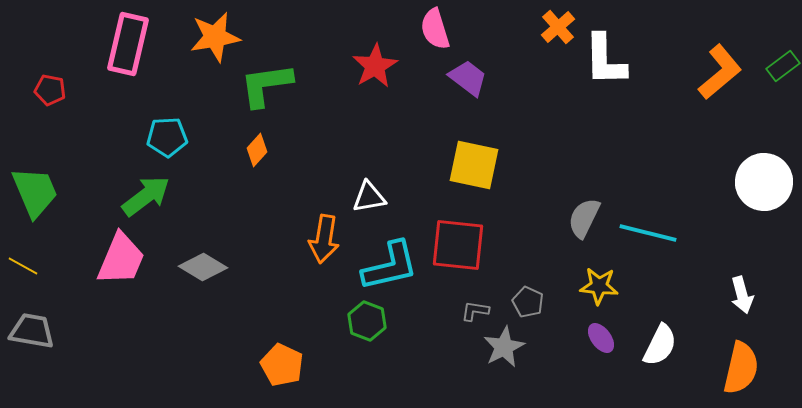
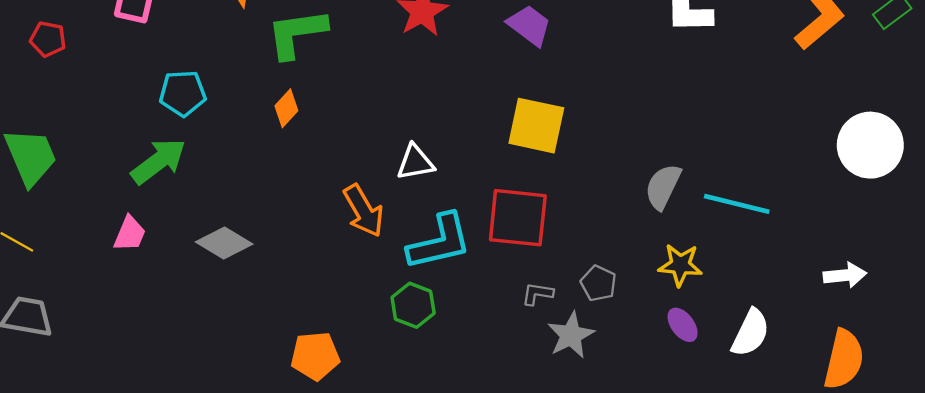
orange arrow: (324, 239) -> (364, 211), turned -39
pink trapezoid: (121, 259) -> (130, 234), size x0.6
white arrow: (742, 295) -> (845, 275), turned -81
orange pentagon: (282, 365) -> (315, 356), turned -30

